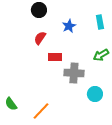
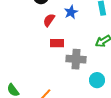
red semicircle: (40, 38) -> (49, 20), moved

